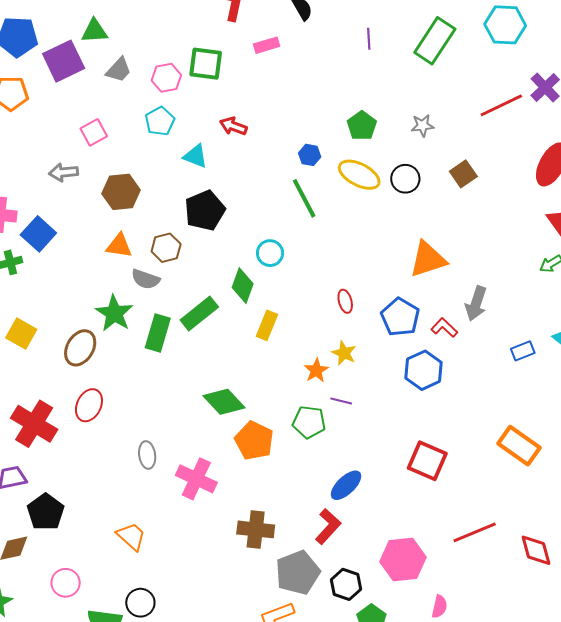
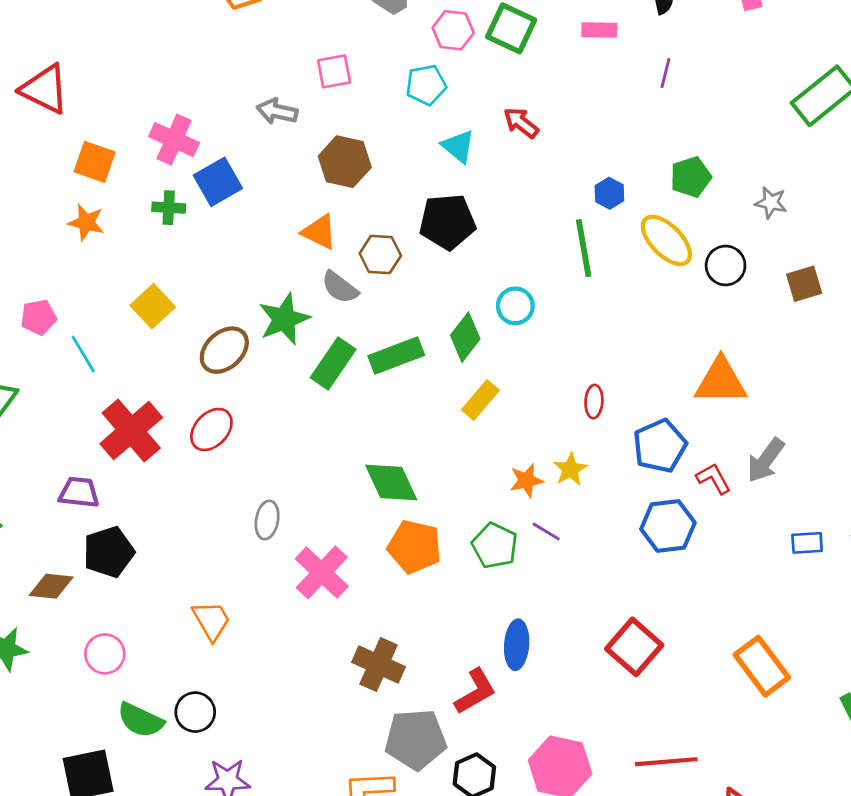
purple line: (369, 39) -> (665, 73), moved
orange pentagon: (254, 441) -> (414, 547), turned -30
blue ellipse: (346, 485) -> (517, 645), turned -60

